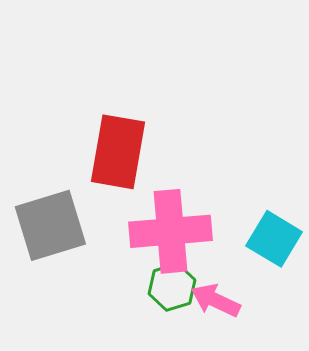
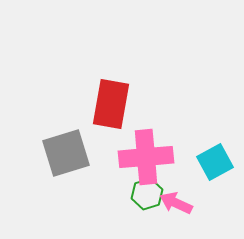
cyan square: (274, 239) -> (215, 162), turned 30

